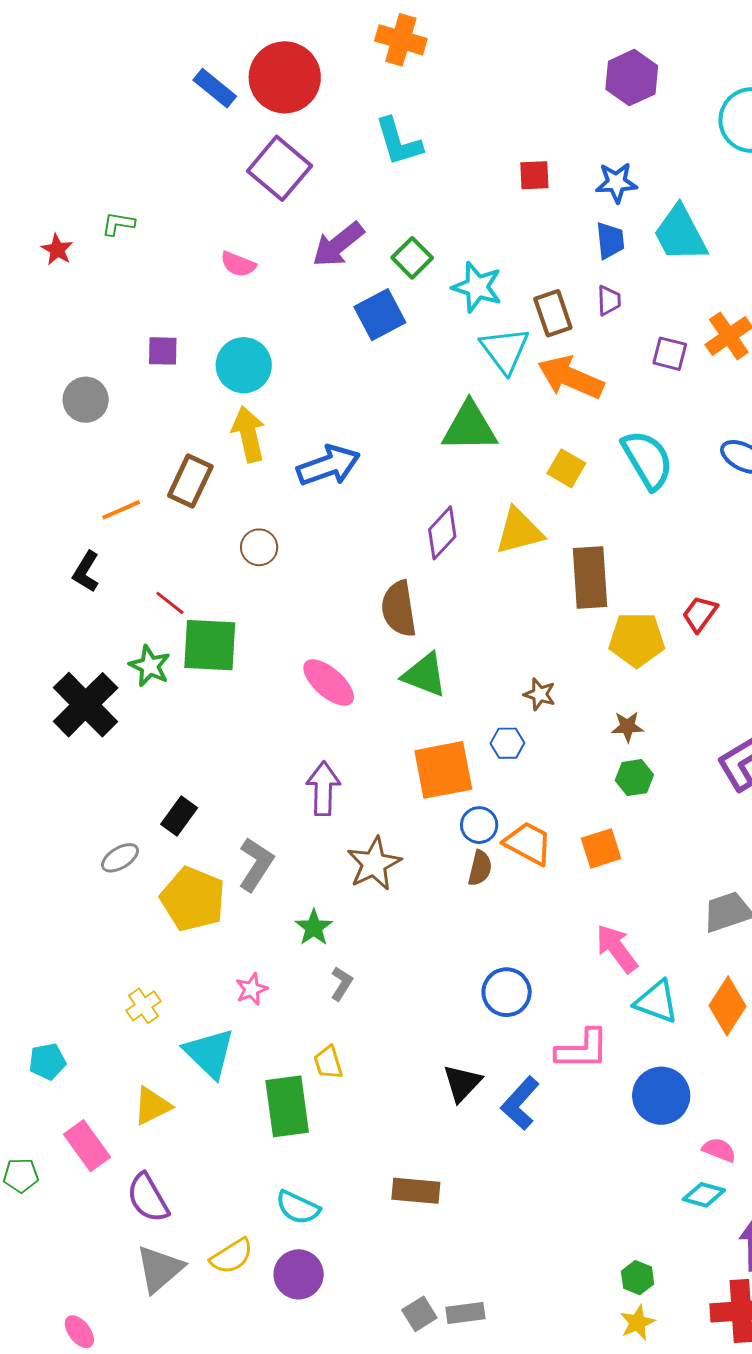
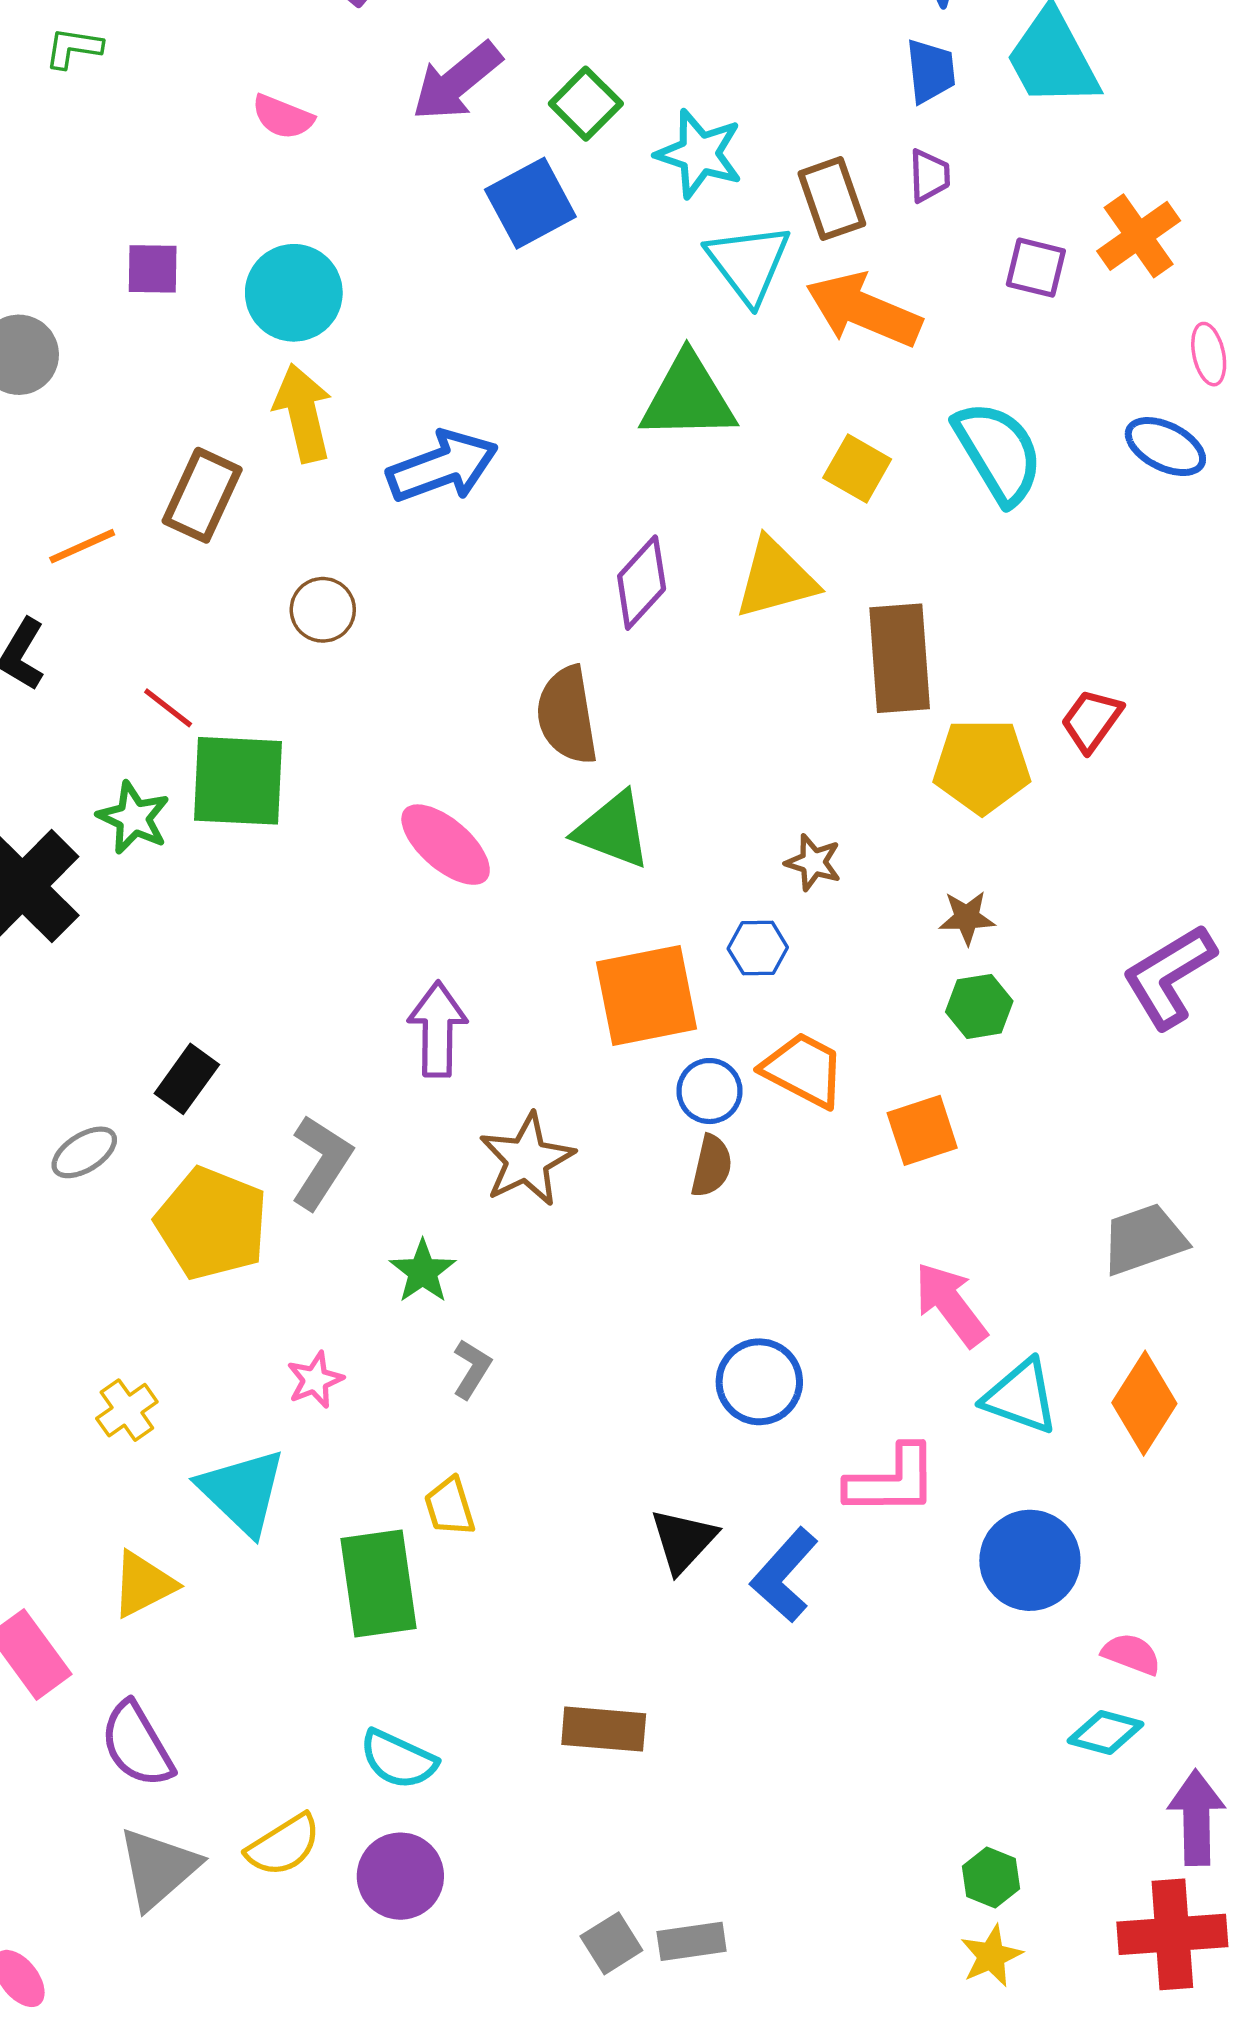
orange trapezoid: (528, 843) -> (804, 1070), moved

